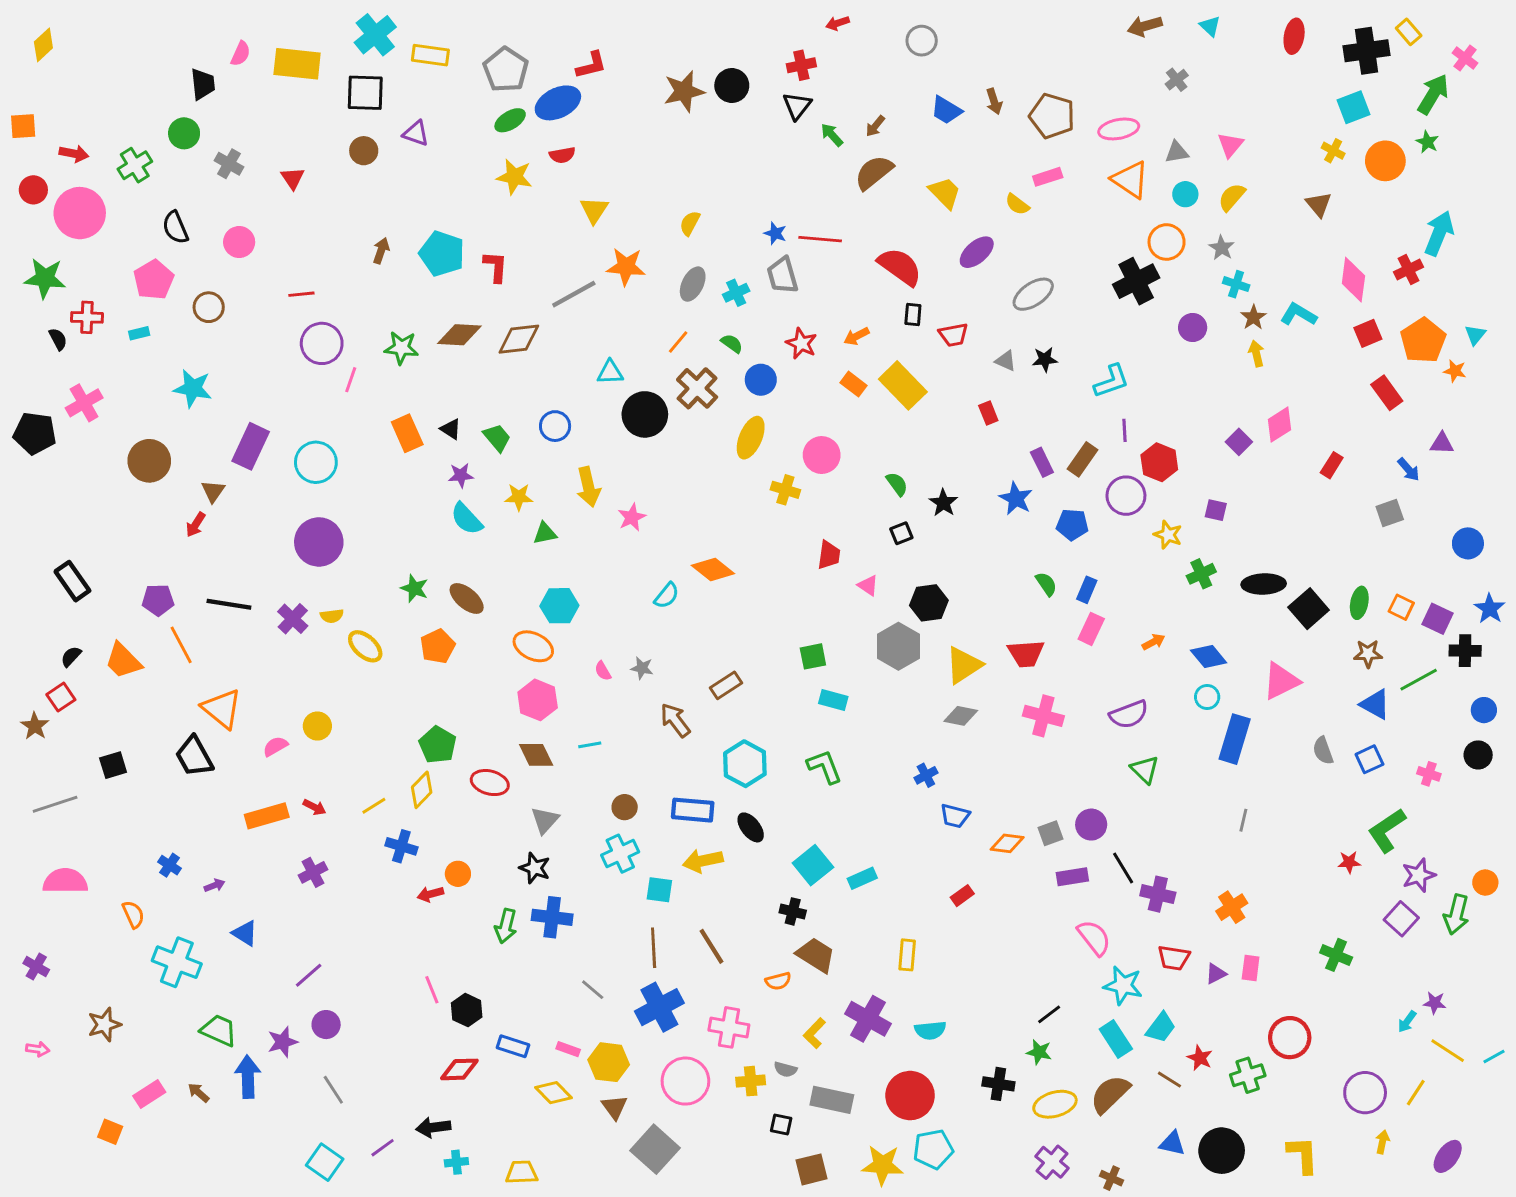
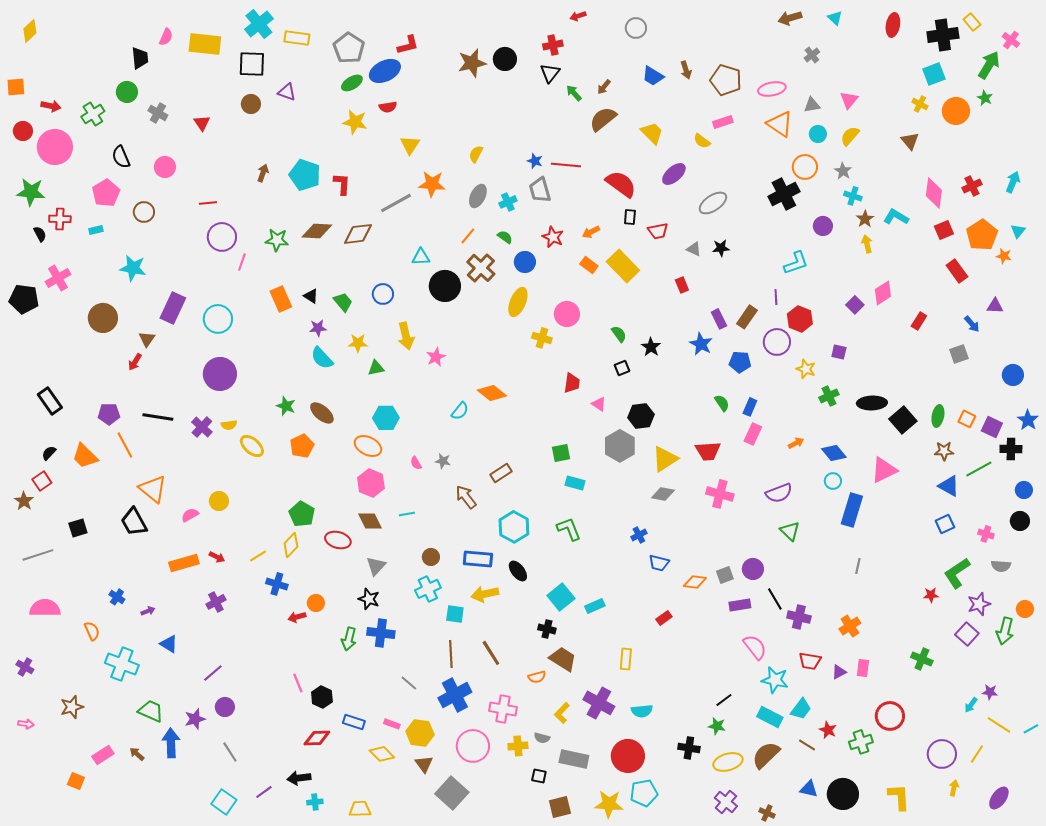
cyan arrow: (1439, 233) -> (1013, 182), moved, size x0.7
cyan L-shape: (1111, 381) -> (796, 263), moved
gray semicircle: (1323, 751) -> (1001, 566), moved, turned -66
cyan rectangle: (1116, 1039) -> (770, 717), turned -30

